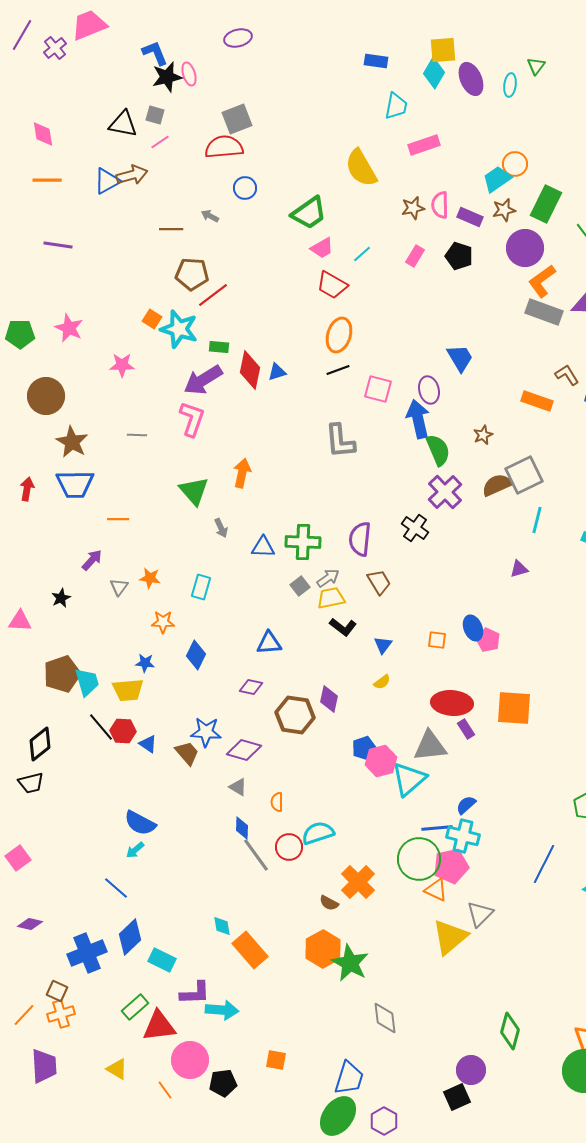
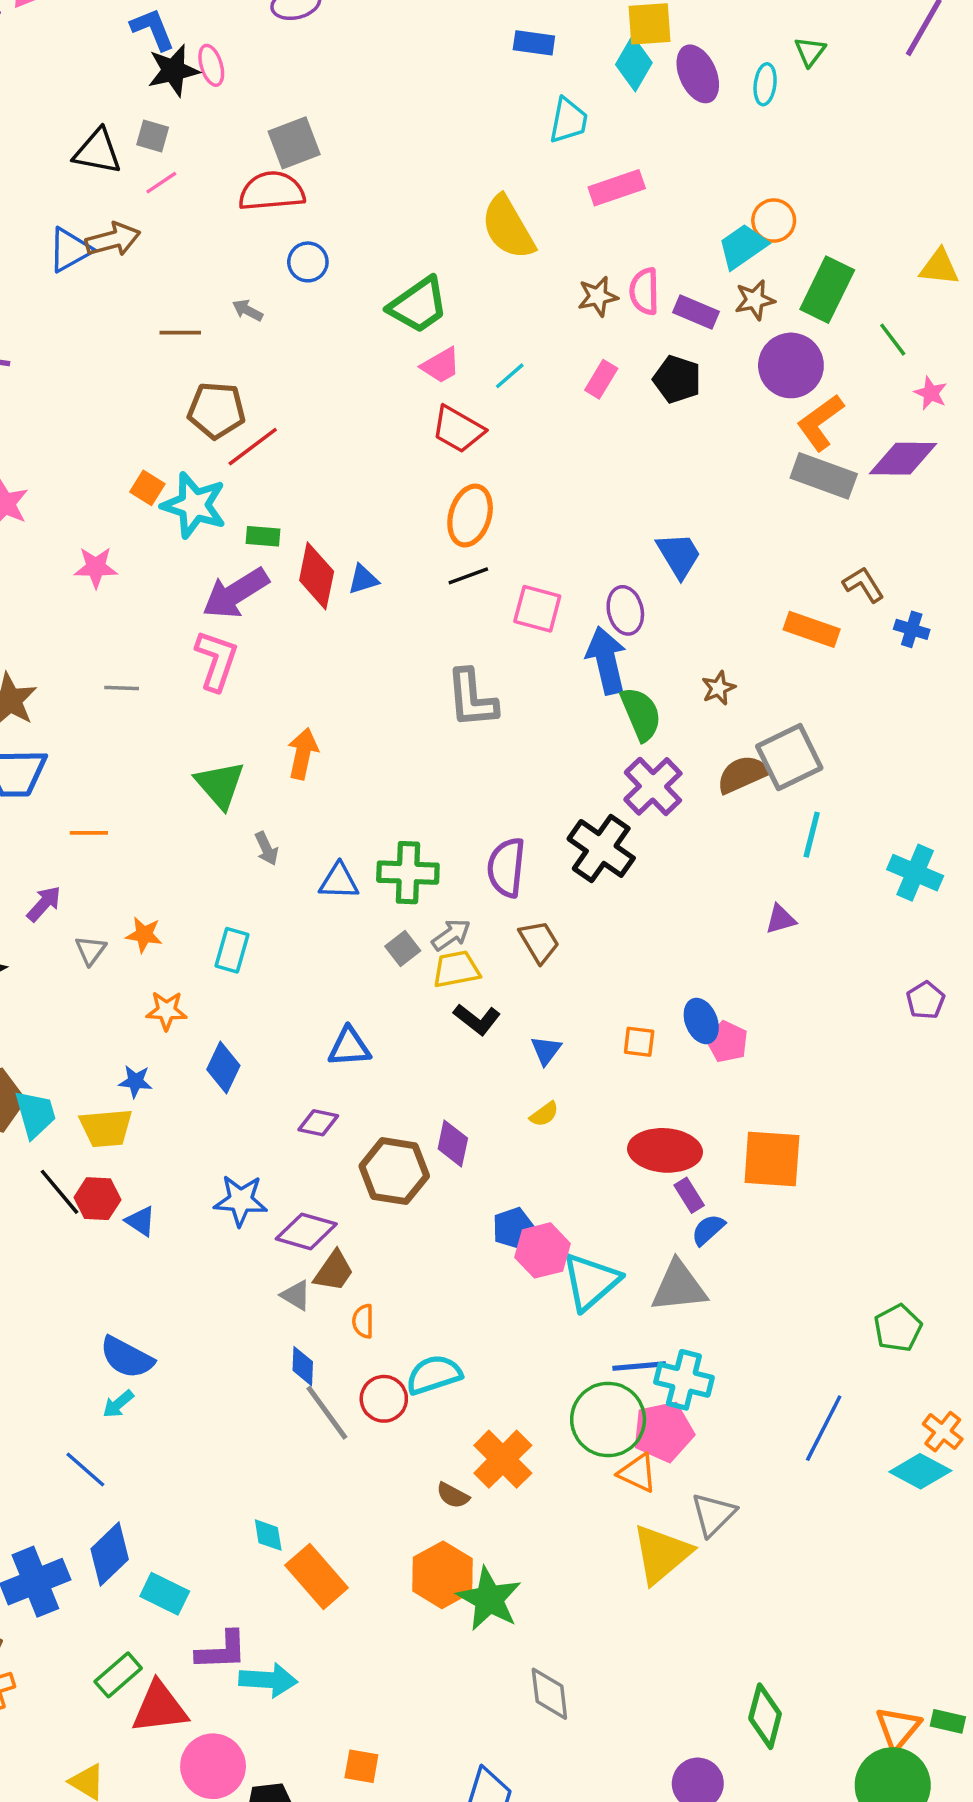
black cross: (415, 528) -> (601, 848), size x1.4
gray triangle: (430, 746) -> (679, 1287), moved
brown trapezoid: (187, 753) -> (334, 1271), moved, turned 76
blue semicircle: (466, 805) -> (708, 1230), moved

